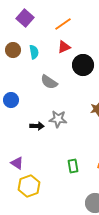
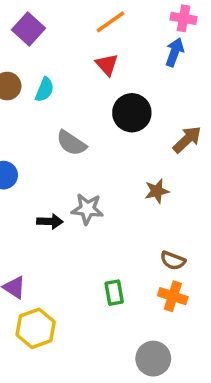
orange line: (63, 24) -> (110, 22), moved
red triangle: (64, 47) -> (107, 65), moved, turned -48
cyan semicircle: (34, 52) -> (45, 90), turned 32

